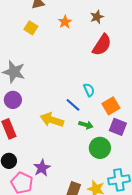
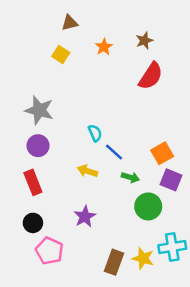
cyan semicircle: (89, 90) -> (95, 133), moved
yellow arrow: (52, 120) -> (87, 171), size x0.7
purple star: (42, 168) -> (85, 217), moved

